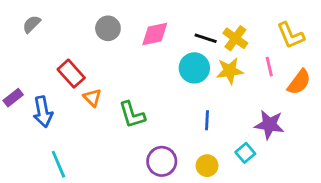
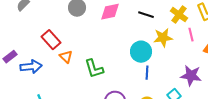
yellow cross: (235, 38) -> (179, 15), moved
cyan circle: (194, 68) -> (141, 52), moved
blue arrow: (43, 112) -> (31, 67), turned -85

